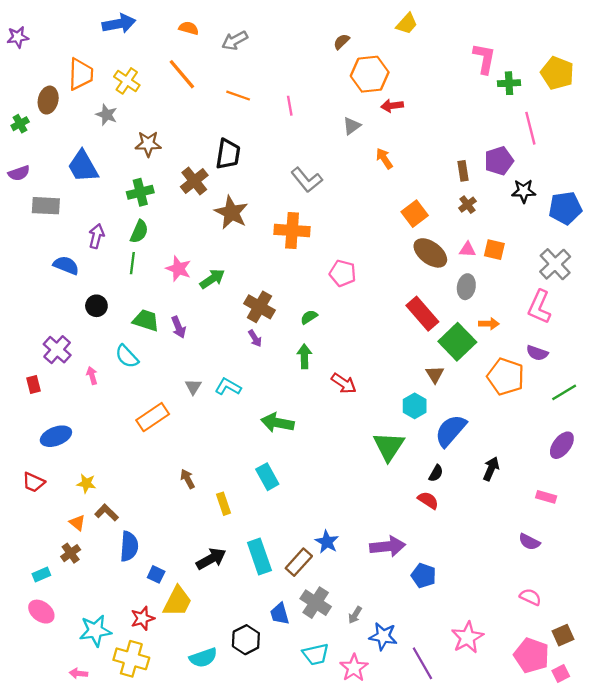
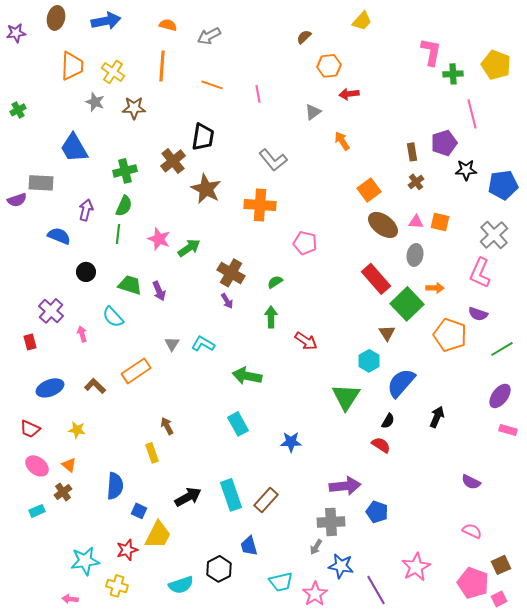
orange line: (182, 74) -> (162, 66), turned 44
orange hexagon: (370, 74) -> (329, 66), size x0.7
brown ellipse: (48, 100) -> (56, 18), moved
brown star: (148, 144) -> (134, 108), moved
purple semicircle: (19, 173) -> (17, 200), moved
pink rectangle: (546, 497) -> (508, 430), moved
yellow rectangle: (223, 504) -> (152, 453), moved
brown L-shape: (107, 513) -> (95, 386), moved
blue star: (327, 542) -> (291, 442), moved, turned -30
gray cross: (316, 603) -> (331, 522), moved, turned -36
pink ellipse: (41, 612) -> (37, 466), moved
yellow cross: (131, 659) -> (117, 586), size x0.7

